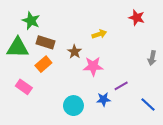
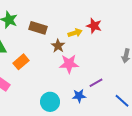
red star: (137, 18) -> (94, 26), moved
brown rectangle: (46, 42) -> (38, 28), moved
brown star: (75, 52) -> (58, 46), moved

